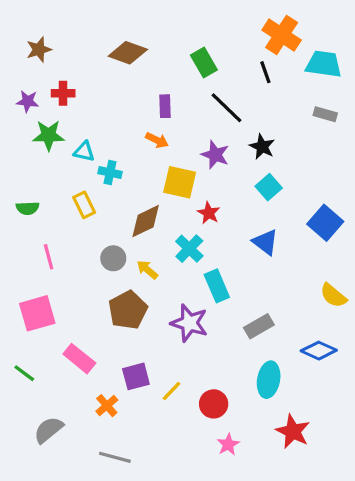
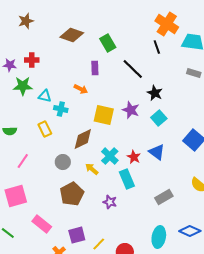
brown star: (39, 50) -> (26, 21), moved
green rectangle: (204, 63) -> (108, 43), moved
orange arrow: (157, 140) -> (81, 89), moved
purple star: (215, 155) -> (131, 110), moved
red star: (209, 213) -> (134, 157), moved
pink line: (49, 257) -> (23, 161), turned 49
yellow arrow: (147, 270) -> (92, 169), moved
purple star: (189, 323) -> (110, 202), size x0.6
gray rectangle: (259, 326) -> (164, 197), moved
blue diamond: (319, 351) -> (190, 231), moved

